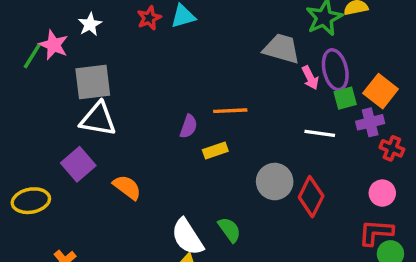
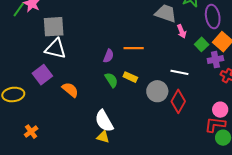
purple ellipse: (335, 70) -> (213, 17), moved
green square: (345, 98) -> (202, 44), turned -32
white line: (320, 133) -> (179, 72), moved
yellow rectangle: (215, 151) -> (130, 77), moved, turned 40
pink circle: (382, 193) -> (220, 110), moved
green semicircle: (229, 230) -> (111, 80), moved

